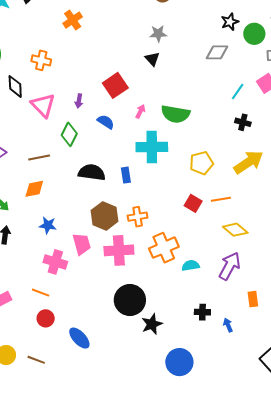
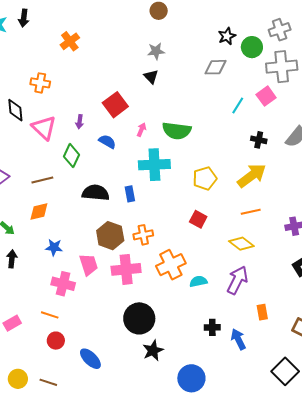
black cross: (243, 122) -> (259, 140), moved
orange line: (221, 199) -> (251, 212), moved
black star: (152, 324) -> (153, 350), moved
blue arrow: (228, 325) -> (238, 339), size x1.5

